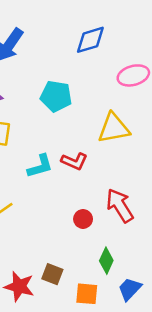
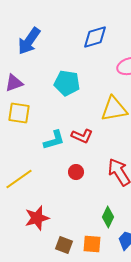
red circle: (83, 219) -> (76, 172), moved
brown square: (52, 274) -> (64, 245), moved
red star: (19, 286) -> (37, 218), moved, turned -30

